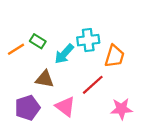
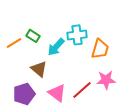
brown triangle: (45, 79) -> (39, 69), turned 30
red line: (93, 85) -> (82, 90), moved
pink star: (121, 109) -> (106, 80), moved

